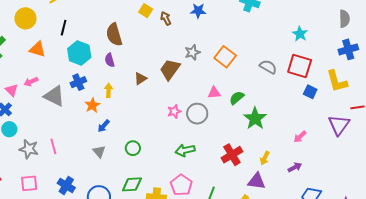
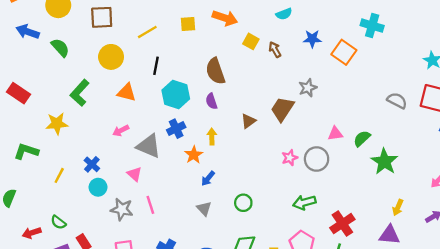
orange square: (225, 57) -> (344, 52), moved
pink triangle: (12, 90) -> (134, 174), moved
red cross: (232, 155) -> (342, 224), moved

